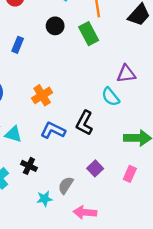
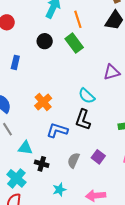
cyan semicircle: (111, 97) -> (87, 96), moved
cyan triangle: (13, 134) -> (25, 148), moved
gray semicircle: (66, 185) -> (73, 160), moved

